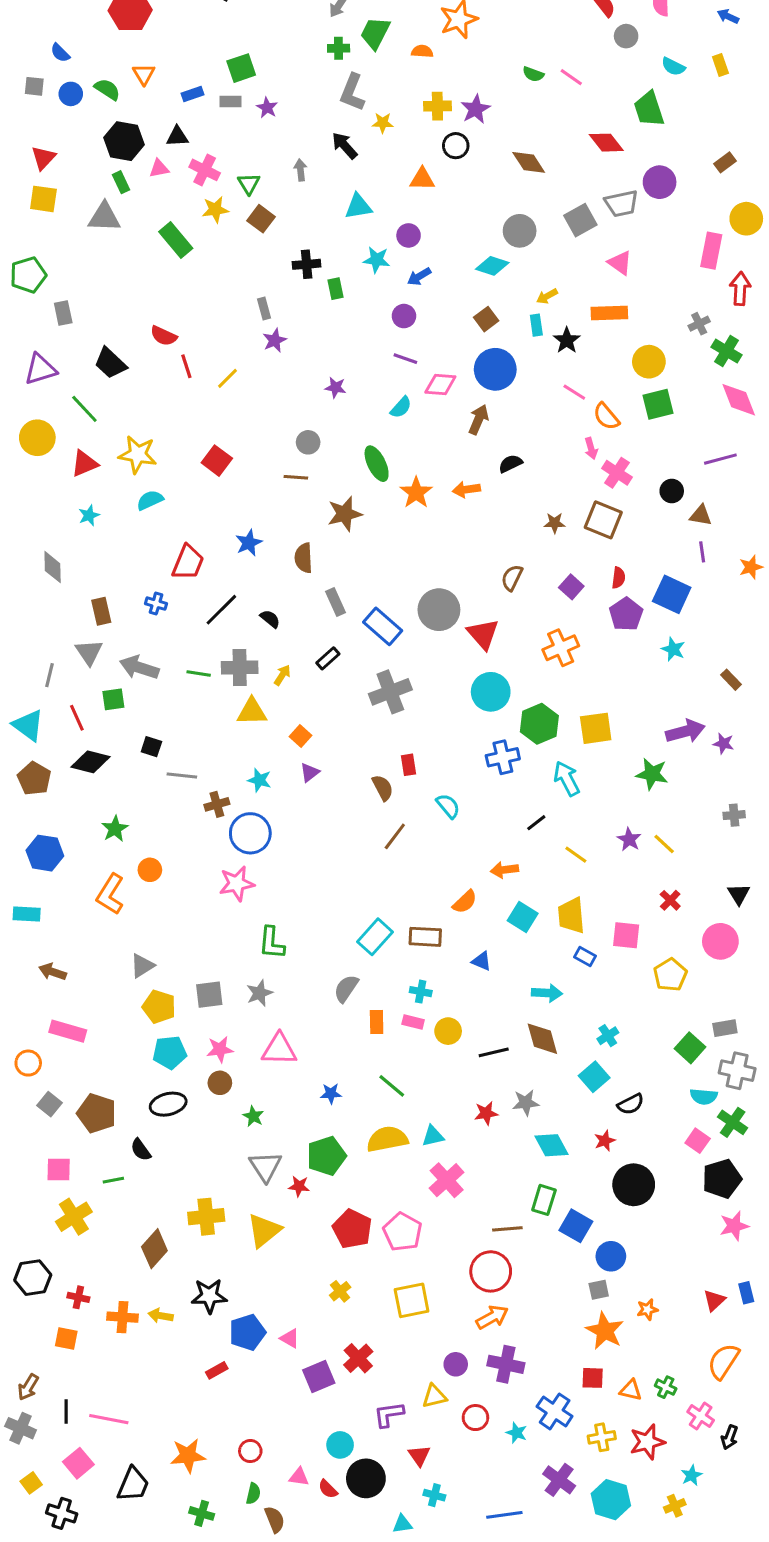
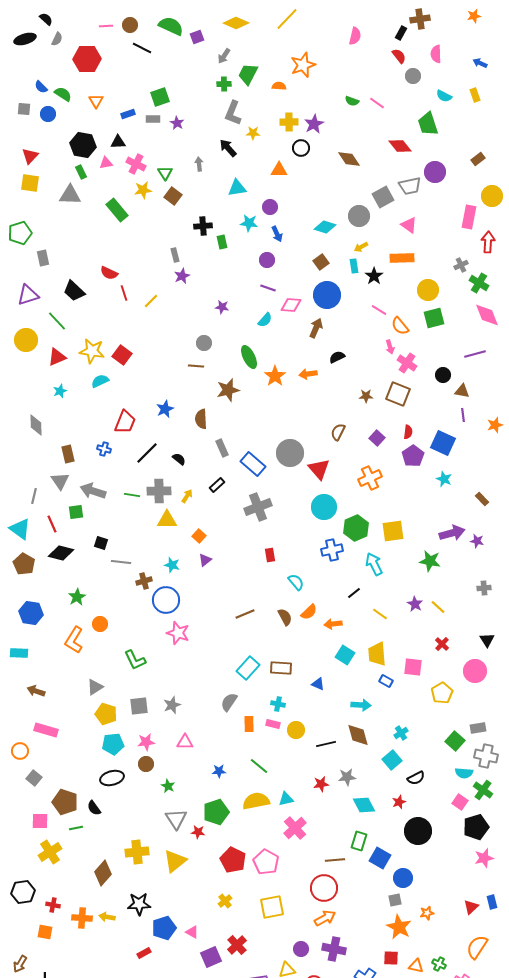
green semicircle: (107, 89) -> (63, 94), moved
gray circle: (520, 231) -> (359, 216), moved
blue arrow: (419, 276) -> (277, 234), turned -84
red square: (217, 461) -> (122, 355), moved
brown semicircle: (383, 788) -> (285, 617), moved
brown line: (395, 836) -> (245, 614), moved, turned 30
pink star: (237, 884) -> (178, 633), moved, turned 30
orange semicircle: (465, 902) -> (309, 612), moved
green L-shape: (272, 943) -> (135, 660), moved, turned -30
pink triangle: (279, 1049) -> (185, 742), size x0.7
brown pentagon: (97, 1113) -> (65, 802), moved

